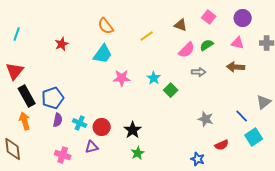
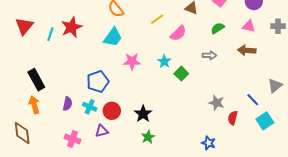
cyan line: (17, 34) -> (50, 34), moved
red star: (62, 44) -> (72, 27), size x1.5
pink semicircle: (187, 50) -> (178, 33), moved
red triangle: (15, 71) -> (24, 26), moved
blue pentagon: (53, 98) -> (98, 82), moved
red semicircle: (222, 145) -> (233, 118), moved, turned 128

